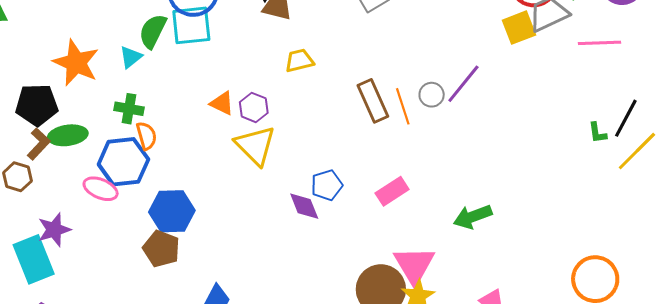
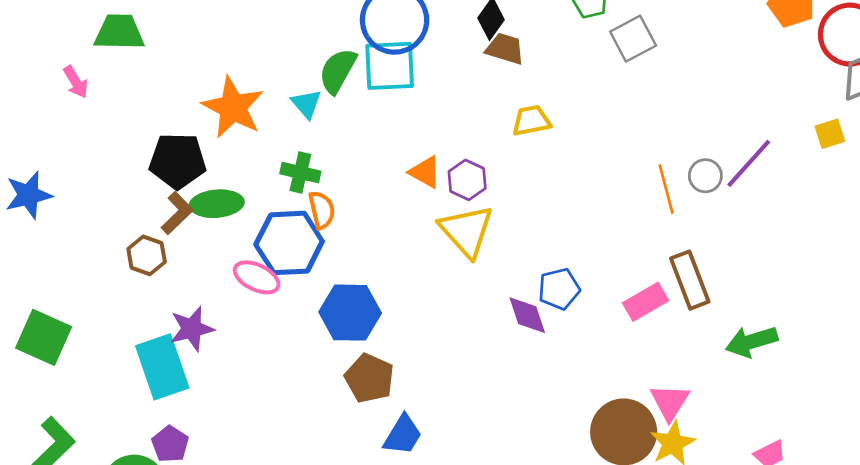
yellow square: (519, 28) -> (830, 134), moved, size x0.7
cyan triangle: (131, 57) -> (306, 104), turned -35
brown rectangle: (373, 101) -> (690, 280), moved
brown pentagon: (161, 249) -> (369, 378), moved
pink triangle: (414, 265) -> (670, 402), size x0.7

